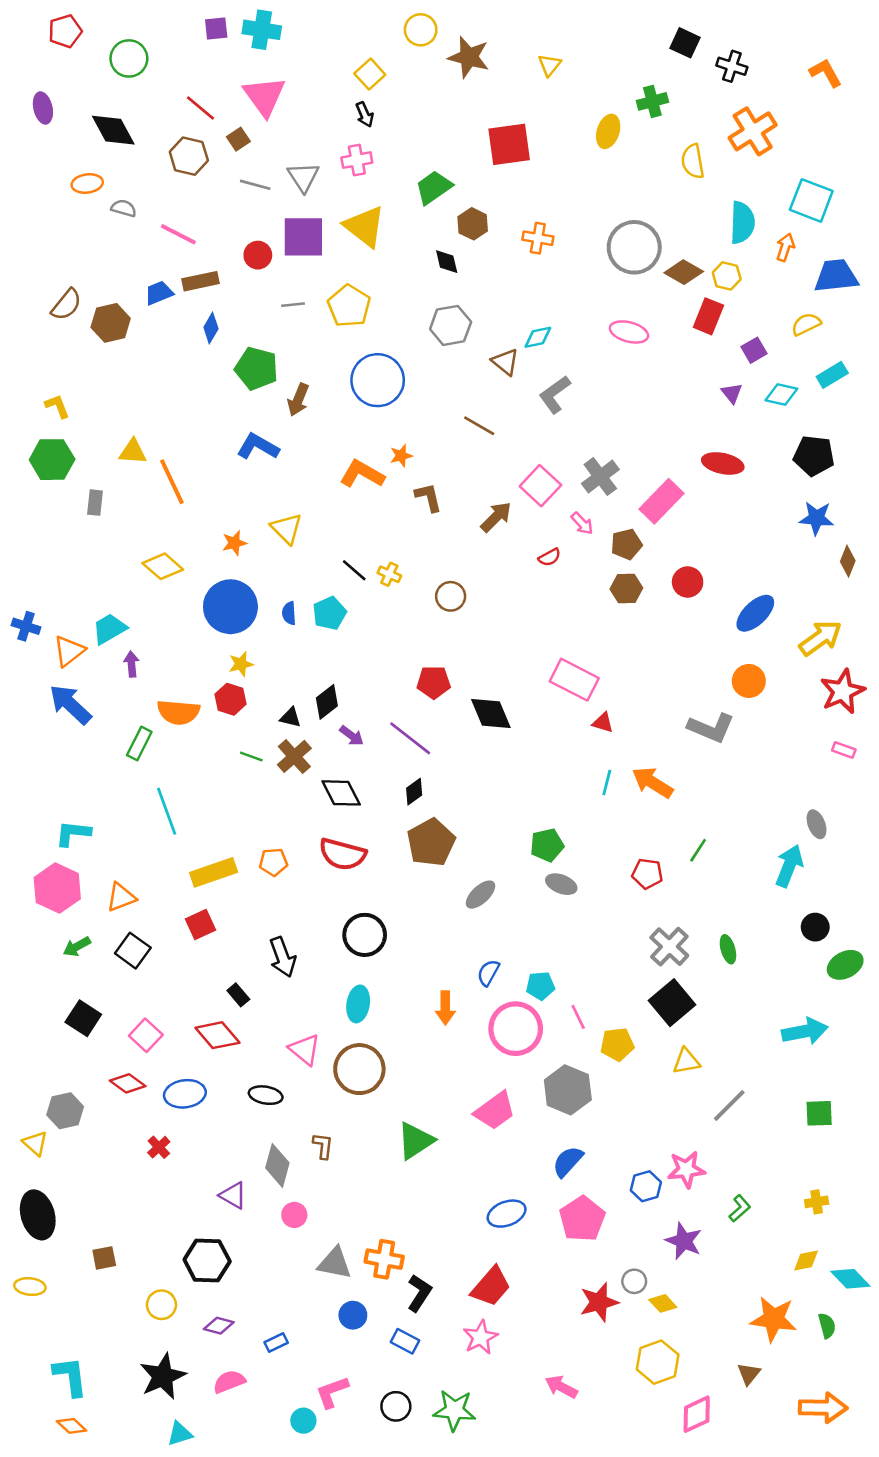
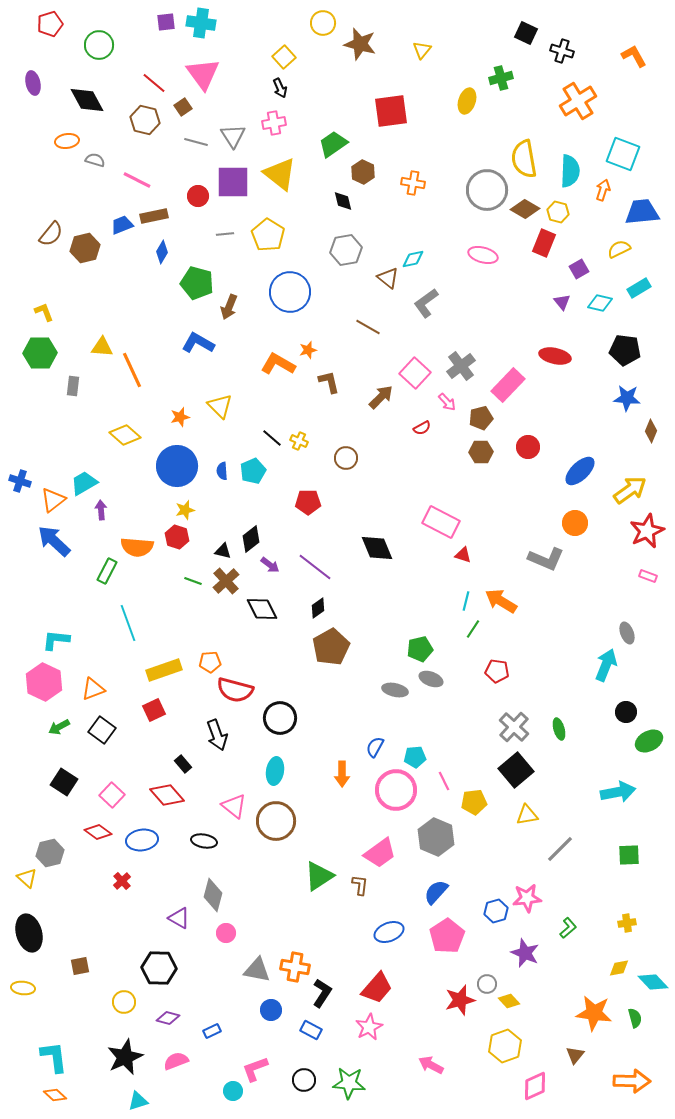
yellow semicircle: (693, 161) -> (524, 159), moved, size x1.4
red pentagon: (434, 682) -> (308, 502), moved
green line: (698, 850) -> (473, 629), moved
red semicircle: (342, 854) -> (235, 690), moved
gray ellipse: (481, 895) -> (395, 690), moved, turned 55
brown L-shape: (323, 1146) -> (360, 885), moved

